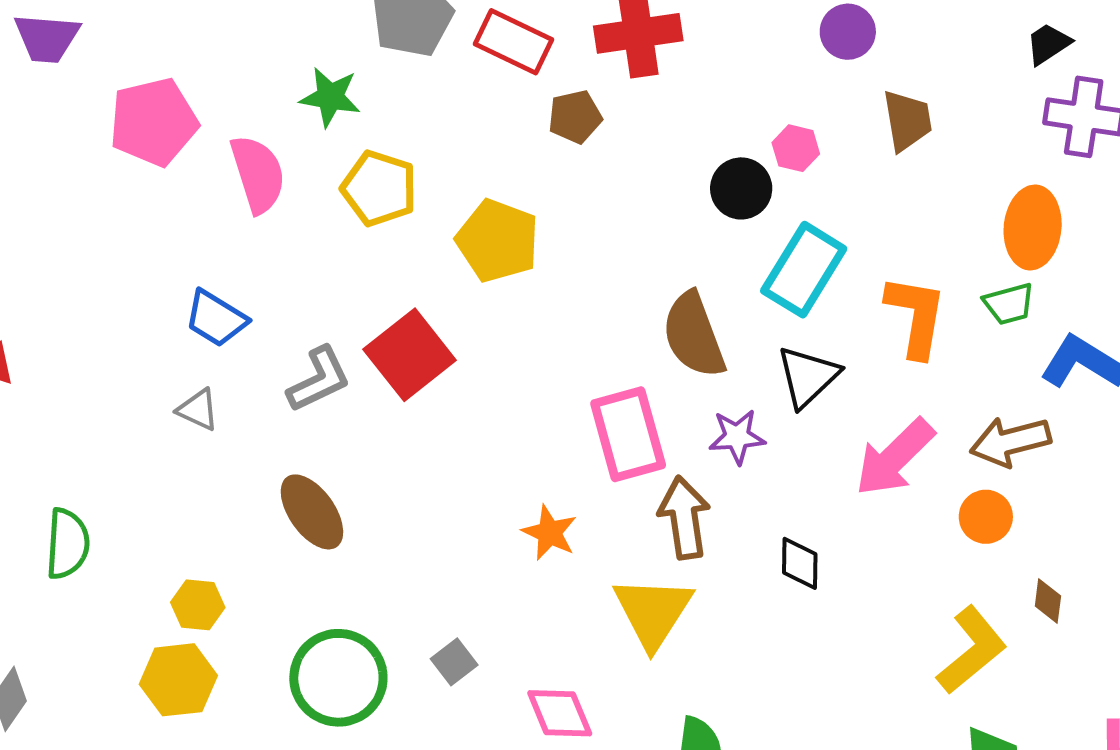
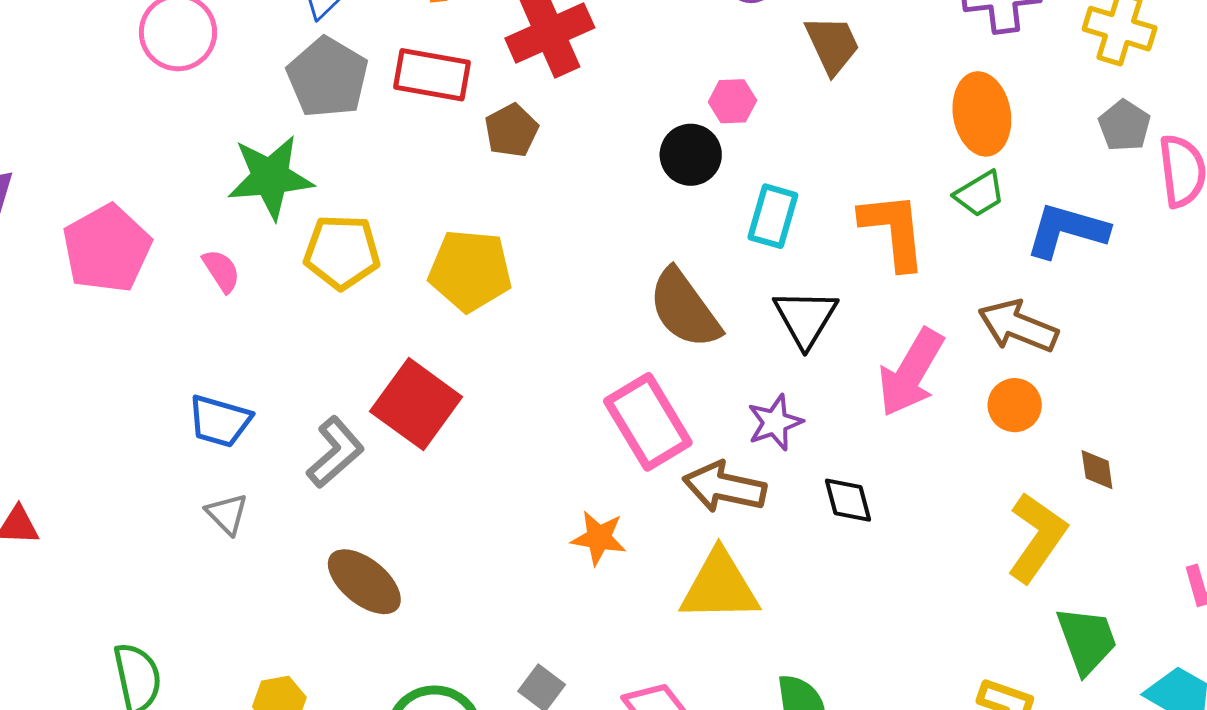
green star: (330, 97) -> (270, 177), size x1.4
pink semicircle: (258, 174) -> (221, 271), size x0.6
cyan rectangle: (804, 270) -> (773, 216), size x0.7
gray triangle: (198, 410) -> (227, 514), turned 36
purple star: (737, 437) -> (775, 422), moved
brown arrow: (1010, 442) -> (1018, 326), turned 52
brown arrow: (684, 518) -> (724, 487), turned -54
yellow triangle: (653, 612) -> (720, 586), turned -48

